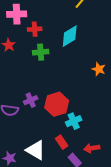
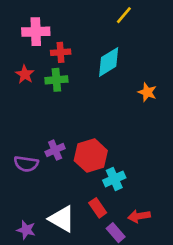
green cross: (41, 52) -> (56, 80), moved
orange star: (99, 69) -> (147, 92), moved

